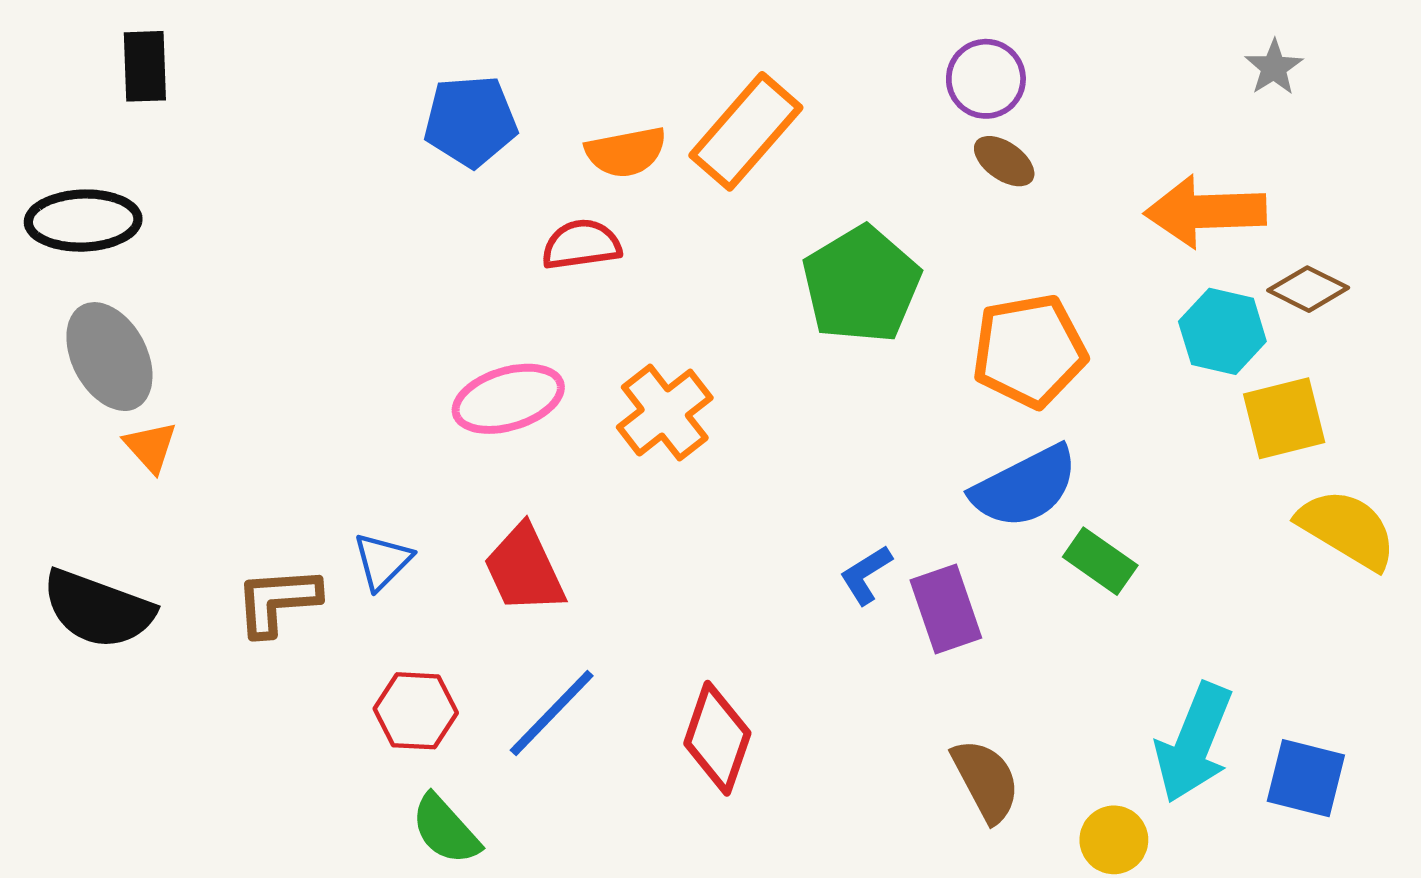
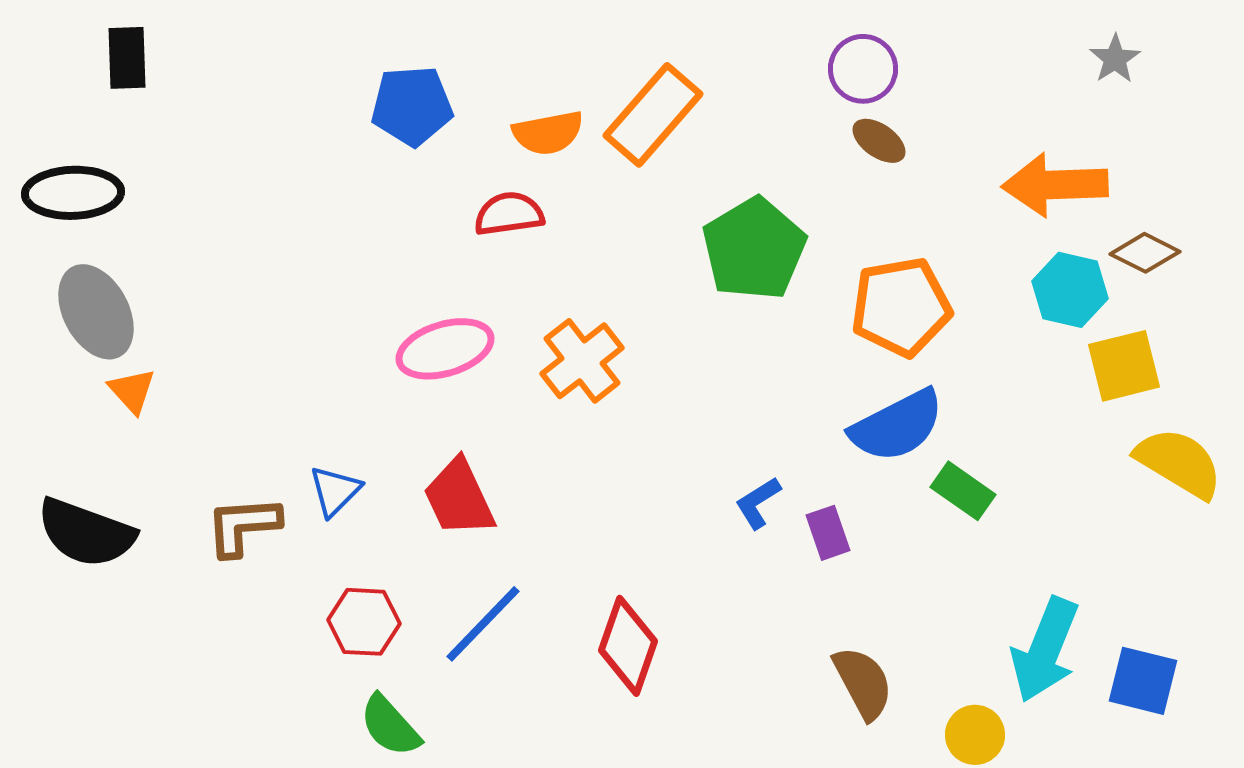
purple rectangle: (946, 609) -> (828, 533), size x0.7

